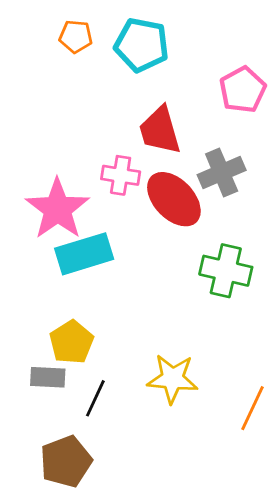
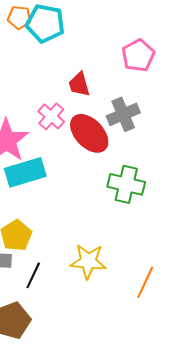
cyan pentagon: (142, 45) -> (45, 23), moved
red trapezoid: (160, 130) -> (79, 84), size x0.7
pink cross: (121, 175) -> (51, 116), turned 32

